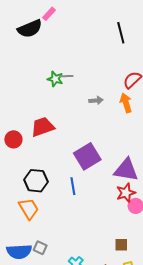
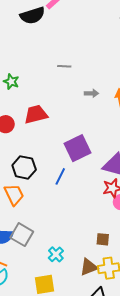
green star: (55, 79) -> (11, 82), moved
blue line: (73, 186) -> (60, 176), turned 30
gray square: (40, 248) -> (22, 235), size x1.6

